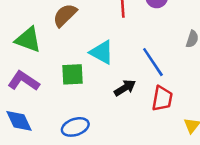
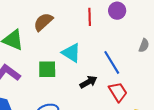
red trapezoid: (162, 99) -> (118, 92), turned -45

